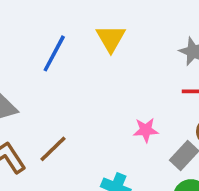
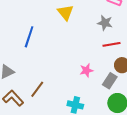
yellow triangle: (111, 38) -> (65, 12), moved

